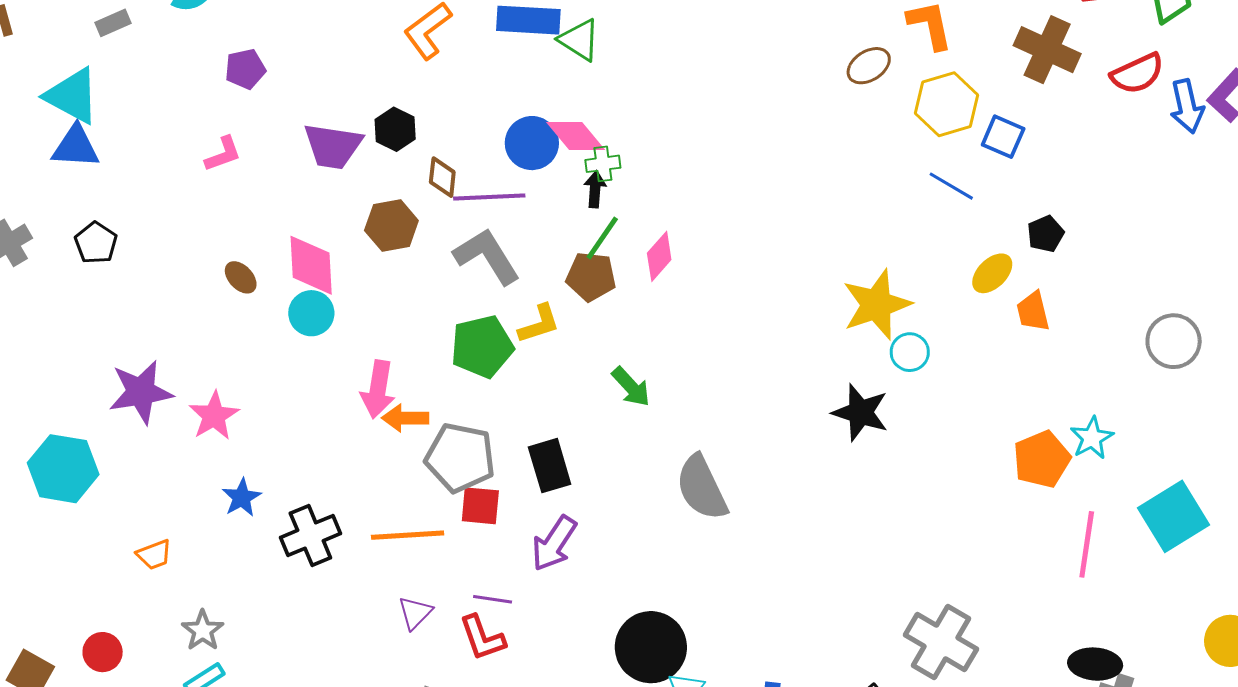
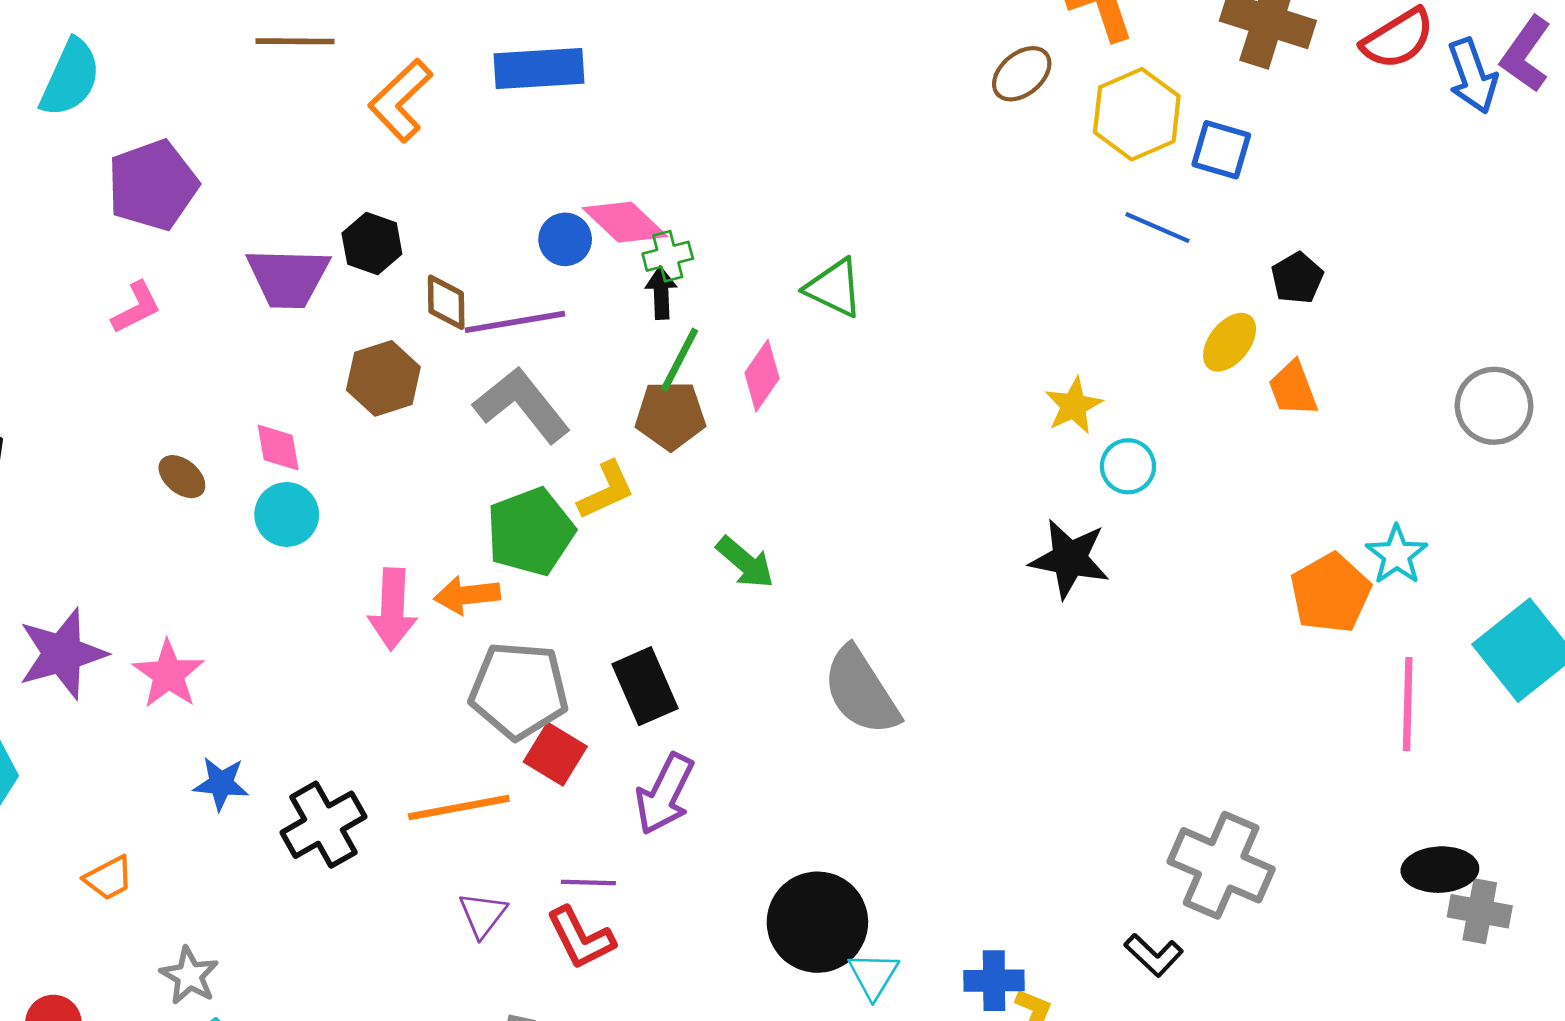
green triangle: (579, 40) -> (834, 288), moved
purple pentagon: (245, 69) -> (153, 185), size x1.6
blue circle: (532, 143) -> (565, 239), size x0.7
pink diamond: (311, 265) -> (278, 448), size x0.6
yellow star: (877, 305) -> (1074, 406), size x0.6
orange arrow: (405, 418) -> (467, 595), moved
blue star: (242, 498) -> (221, 784), turned -30
red square: (480, 506) -> (555, 754), turned 33

